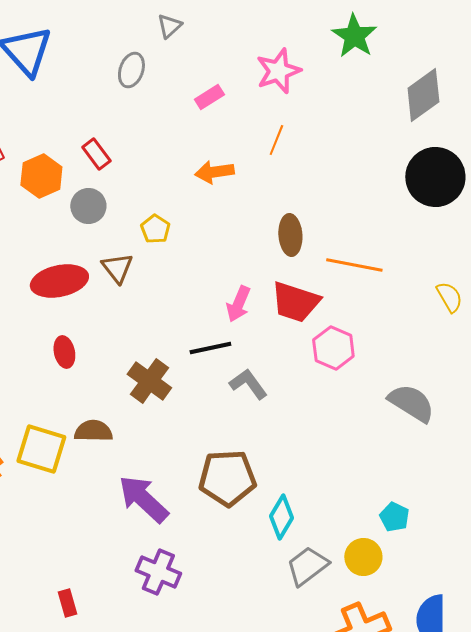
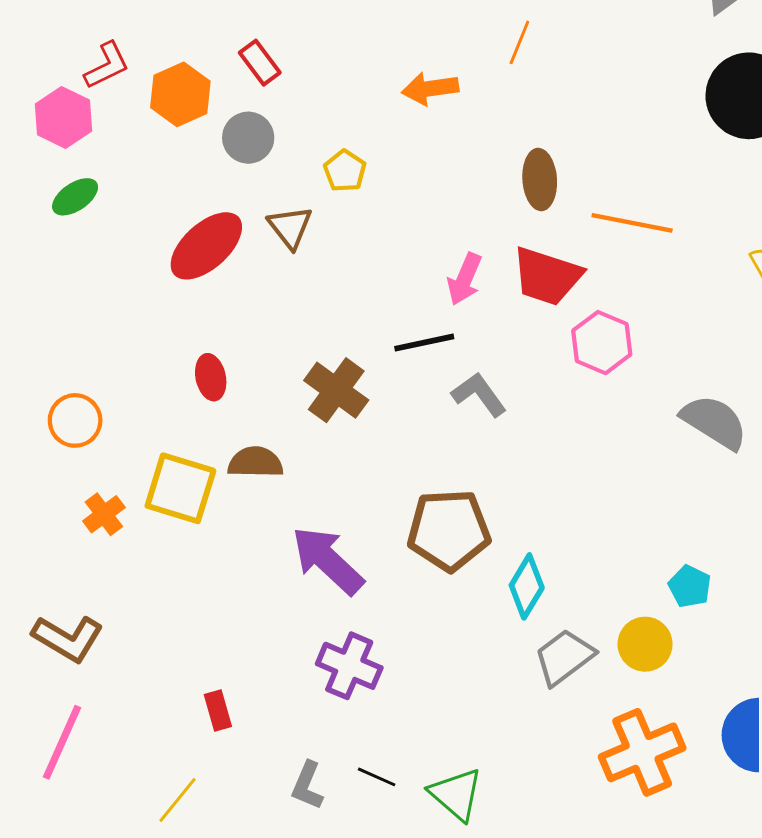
red ellipse: (59, 281) -> (206, 246), turned -30
red ellipse: (64, 352) -> (211, 377), moved

